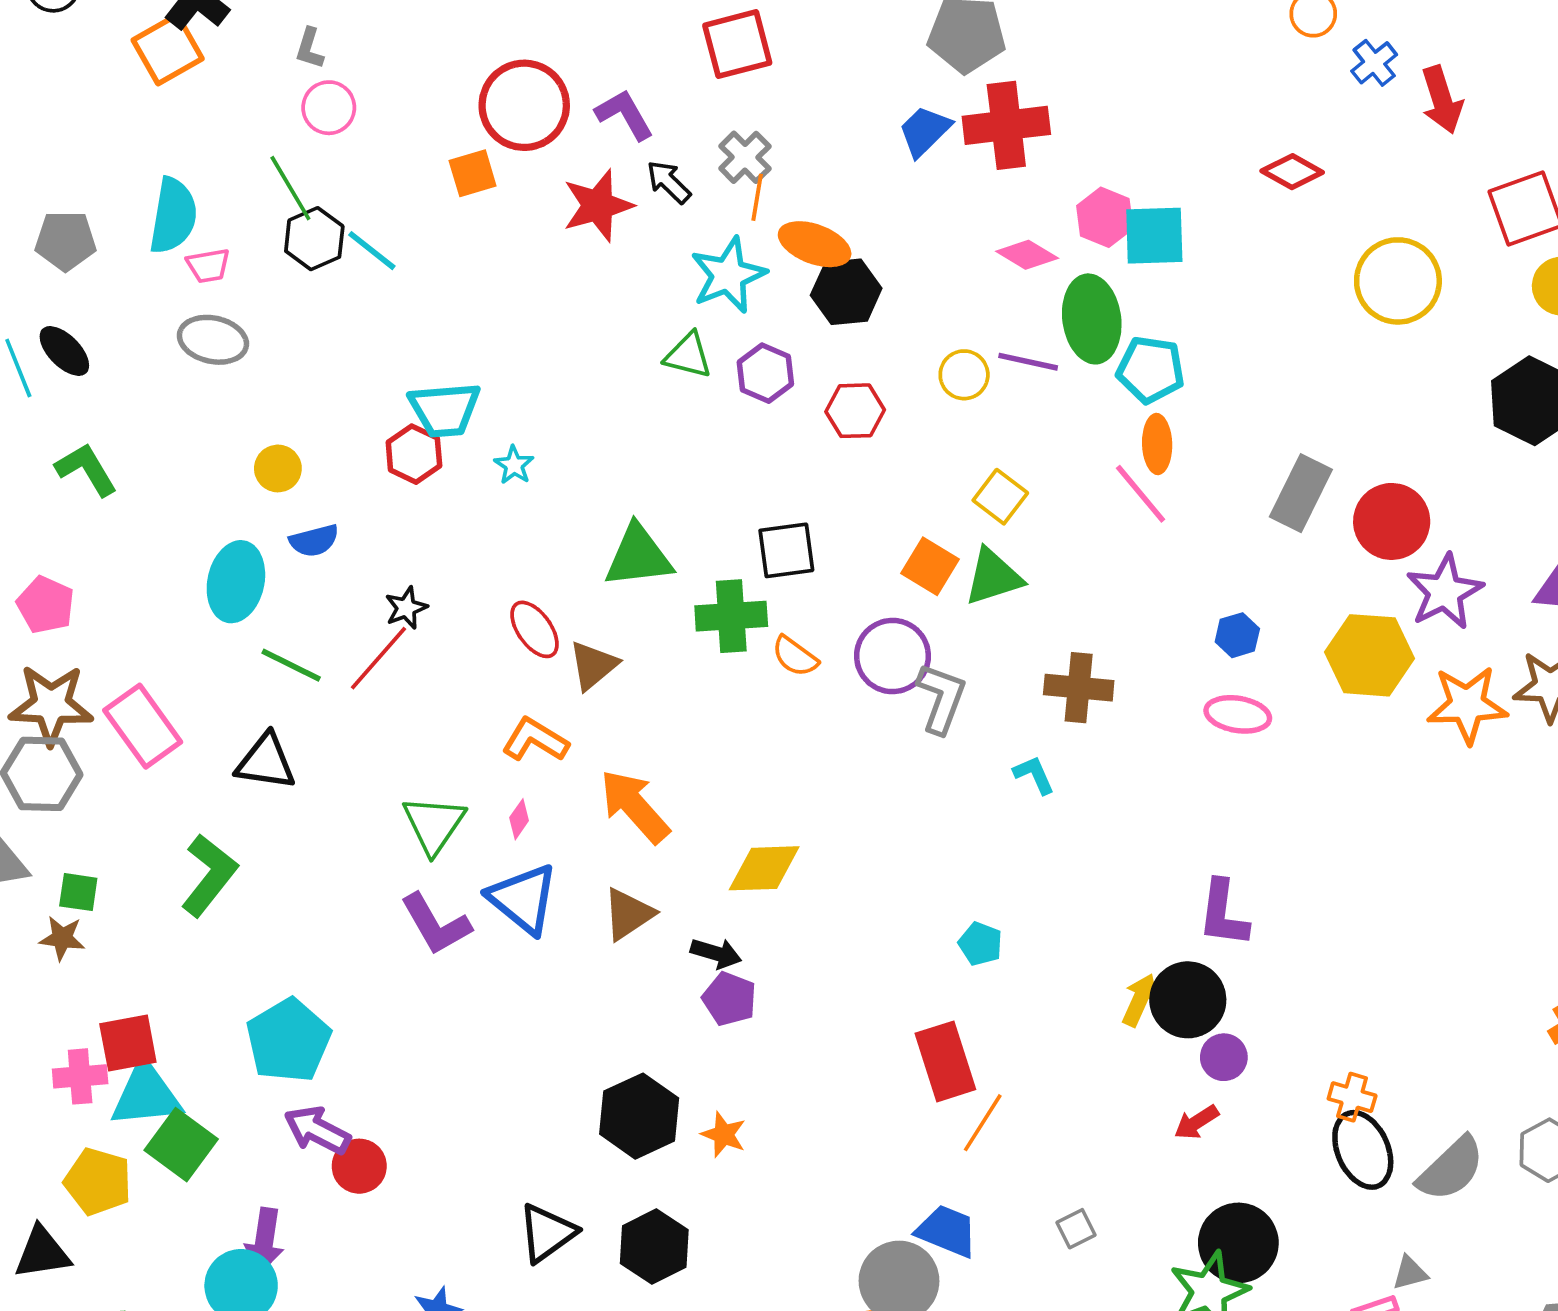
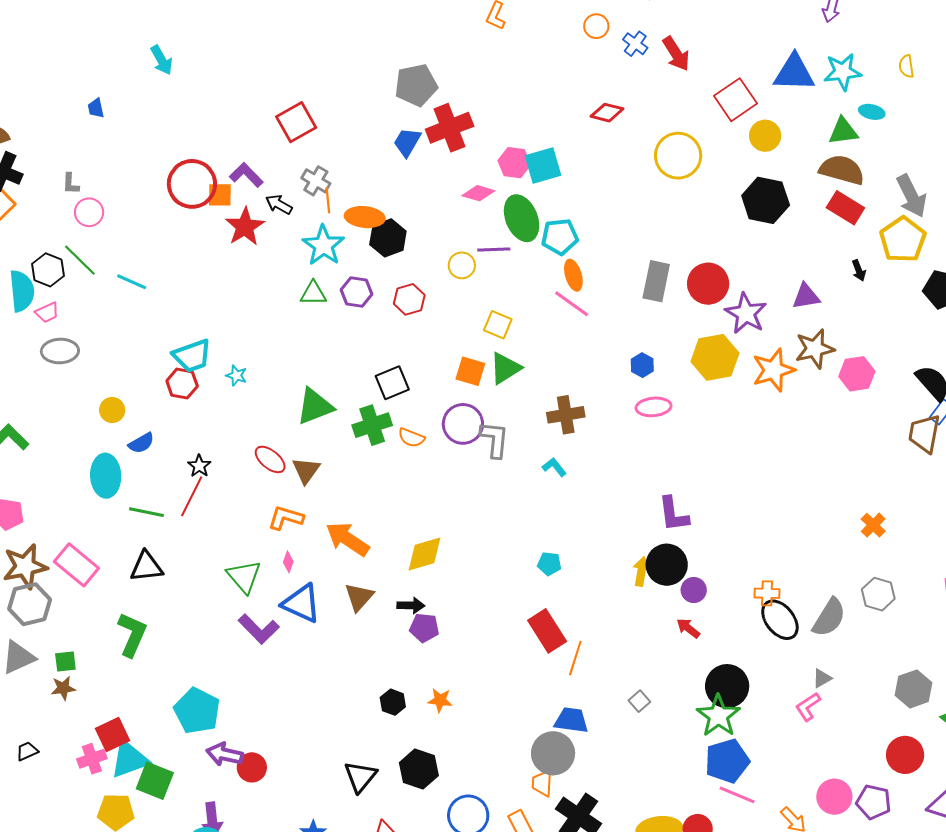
orange square: (473, 173) -> (220, 195), moved, turned 32
black hexagon: (314, 239) -> (48, 270), moved
black hexagon: (639, 1116) -> (393, 702), size x0.6
red arrow: (1196, 1122) -> (688, 628), turned 85

